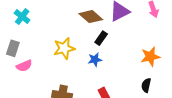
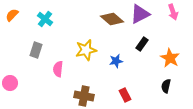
black rectangle: (101, 38) -> (142, 44), moved
orange star: (150, 57) -> (170, 58), turned -30
pink semicircle: (24, 66) -> (58, 69), moved, turned 119

